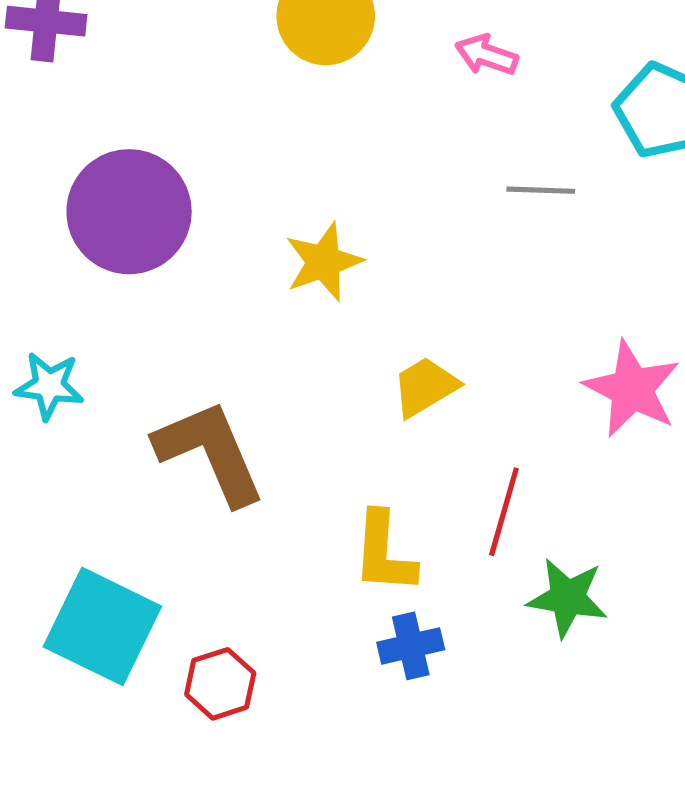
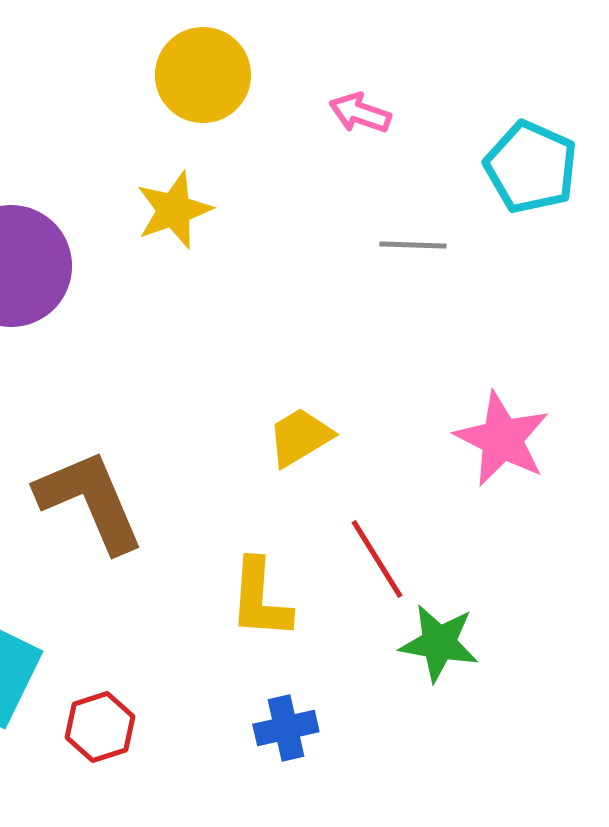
yellow star: (324, 262) -> (174, 210), moved
red line: (504, 512) -> (377, 559), turned -48
blue cross: (411, 646) -> (286, 728), moved

